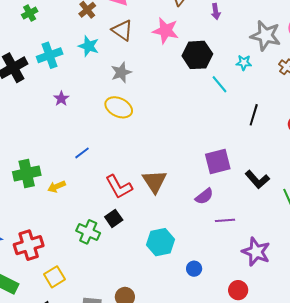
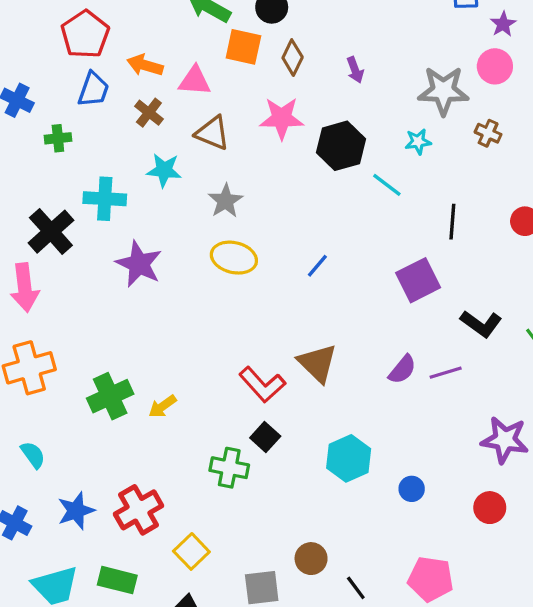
green cross: (30, 13) -> (58, 138), turned 35
cyan cross: (50, 55) -> (105, 199), turned 35
purple star: (61, 99) -> (139, 264), size x1.8
blue line: (82, 153) -> (317, 266), moved
purple square: (218, 161) -> (418, 280), moved
purple line: (225, 220) -> (446, 373), moved

